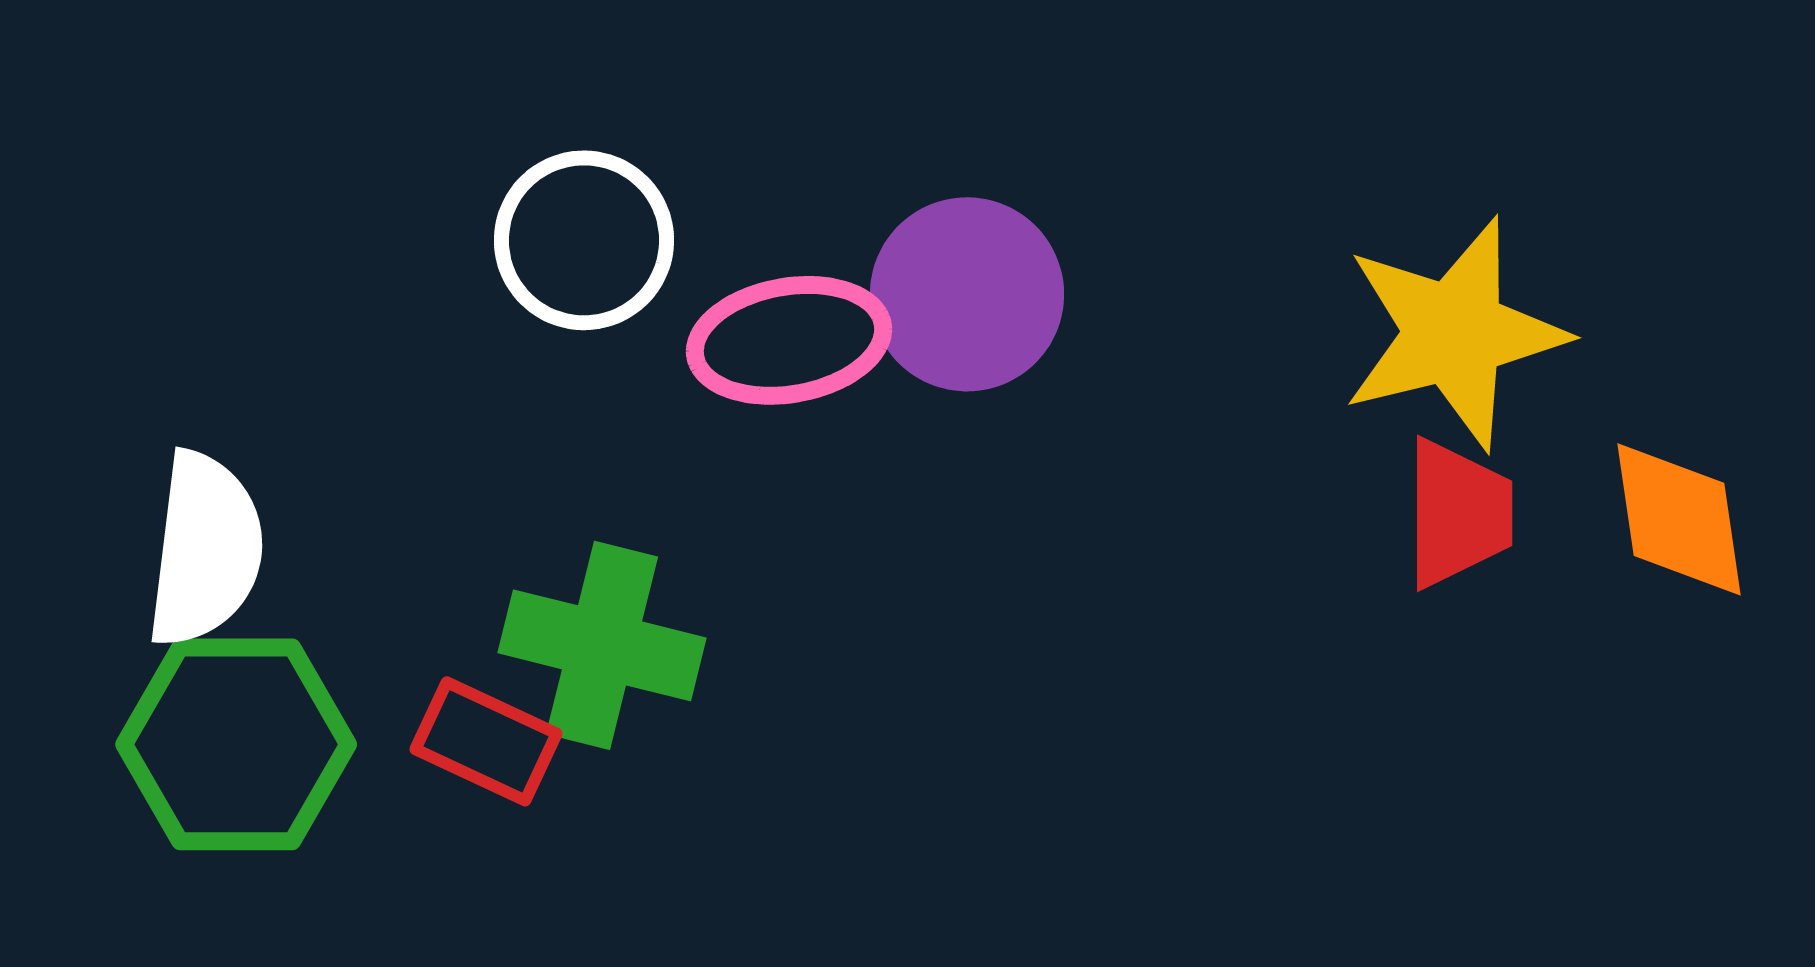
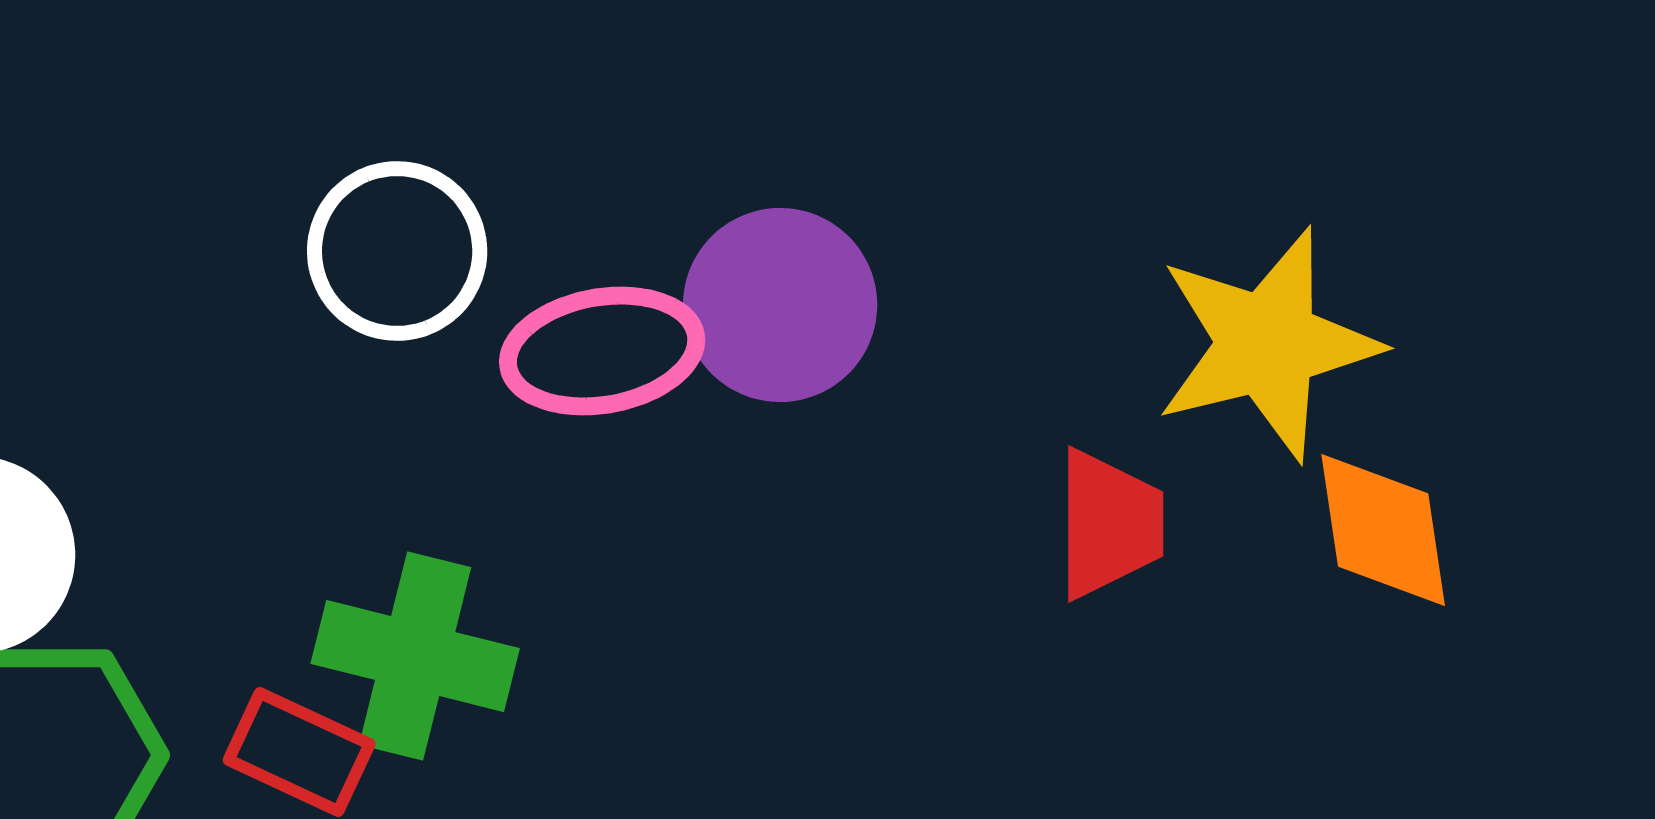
red trapezoid: (1458, 513) -> (1109, 524), moved
orange diamond: (1679, 519) -> (1383, 530), moved

